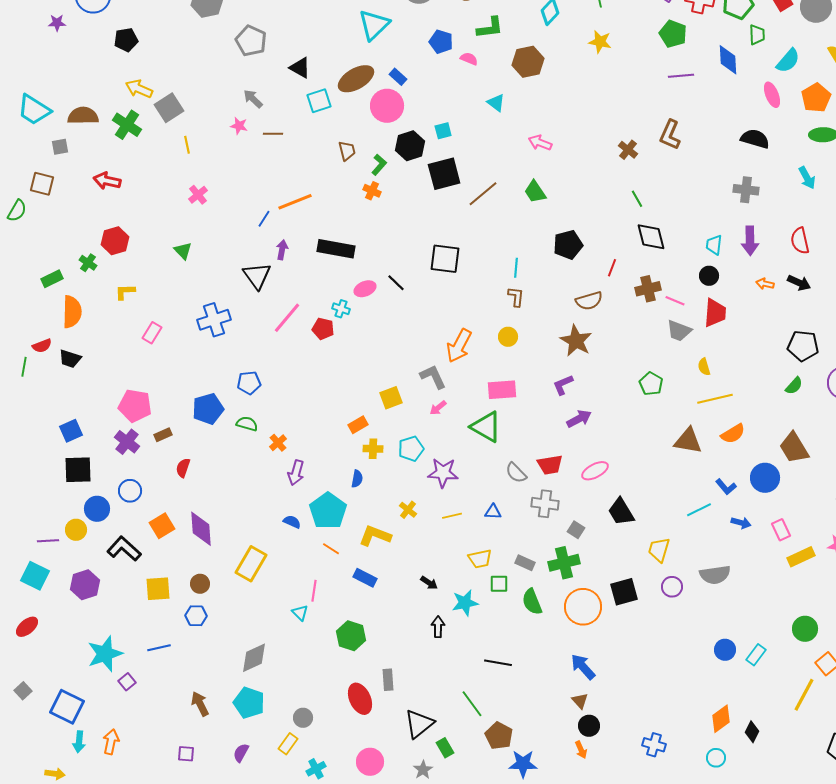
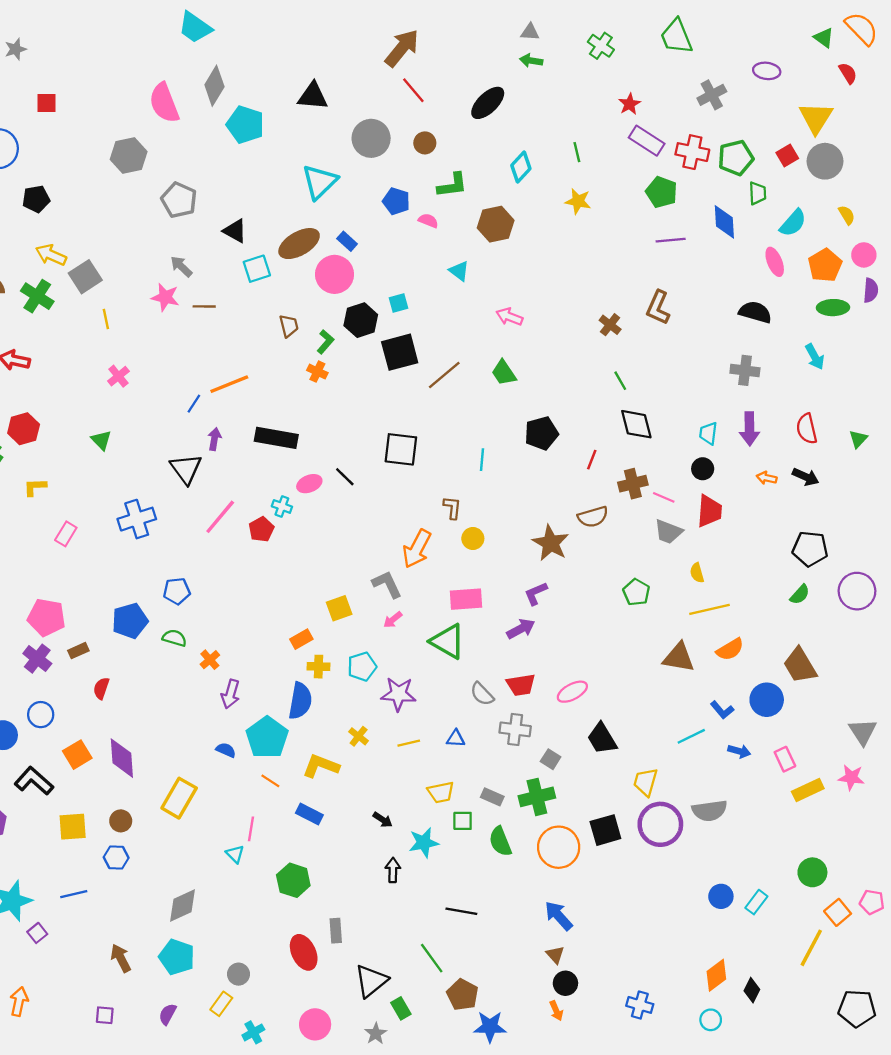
pink star: (239, 126) -> (165, 297), size x1.4
brown L-shape: (516, 297) -> (452, 508), moved
brown semicircle: (589, 301) -> (593, 517), moved
red pentagon: (323, 329) -> (261, 529), turned 30
purple arrow: (579, 419) -> (521, 629), moved
blue semicircle: (357, 479) -> (300, 701), size x1.8
purple circle: (672, 587) -> (660, 824), size x1.8

